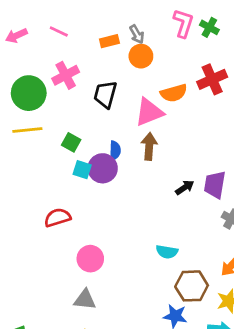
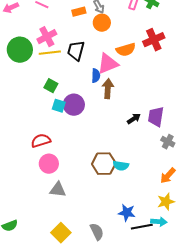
yellow line: (27, 130) -> (50, 53), moved
blue semicircle: (115, 151) -> (96, 76), moved
pink circle: (90, 259) -> (49, 164), moved
brown hexagon: (192, 286) -> (104, 164), moved
gray triangle: (85, 300) -> (58, 190), moved

